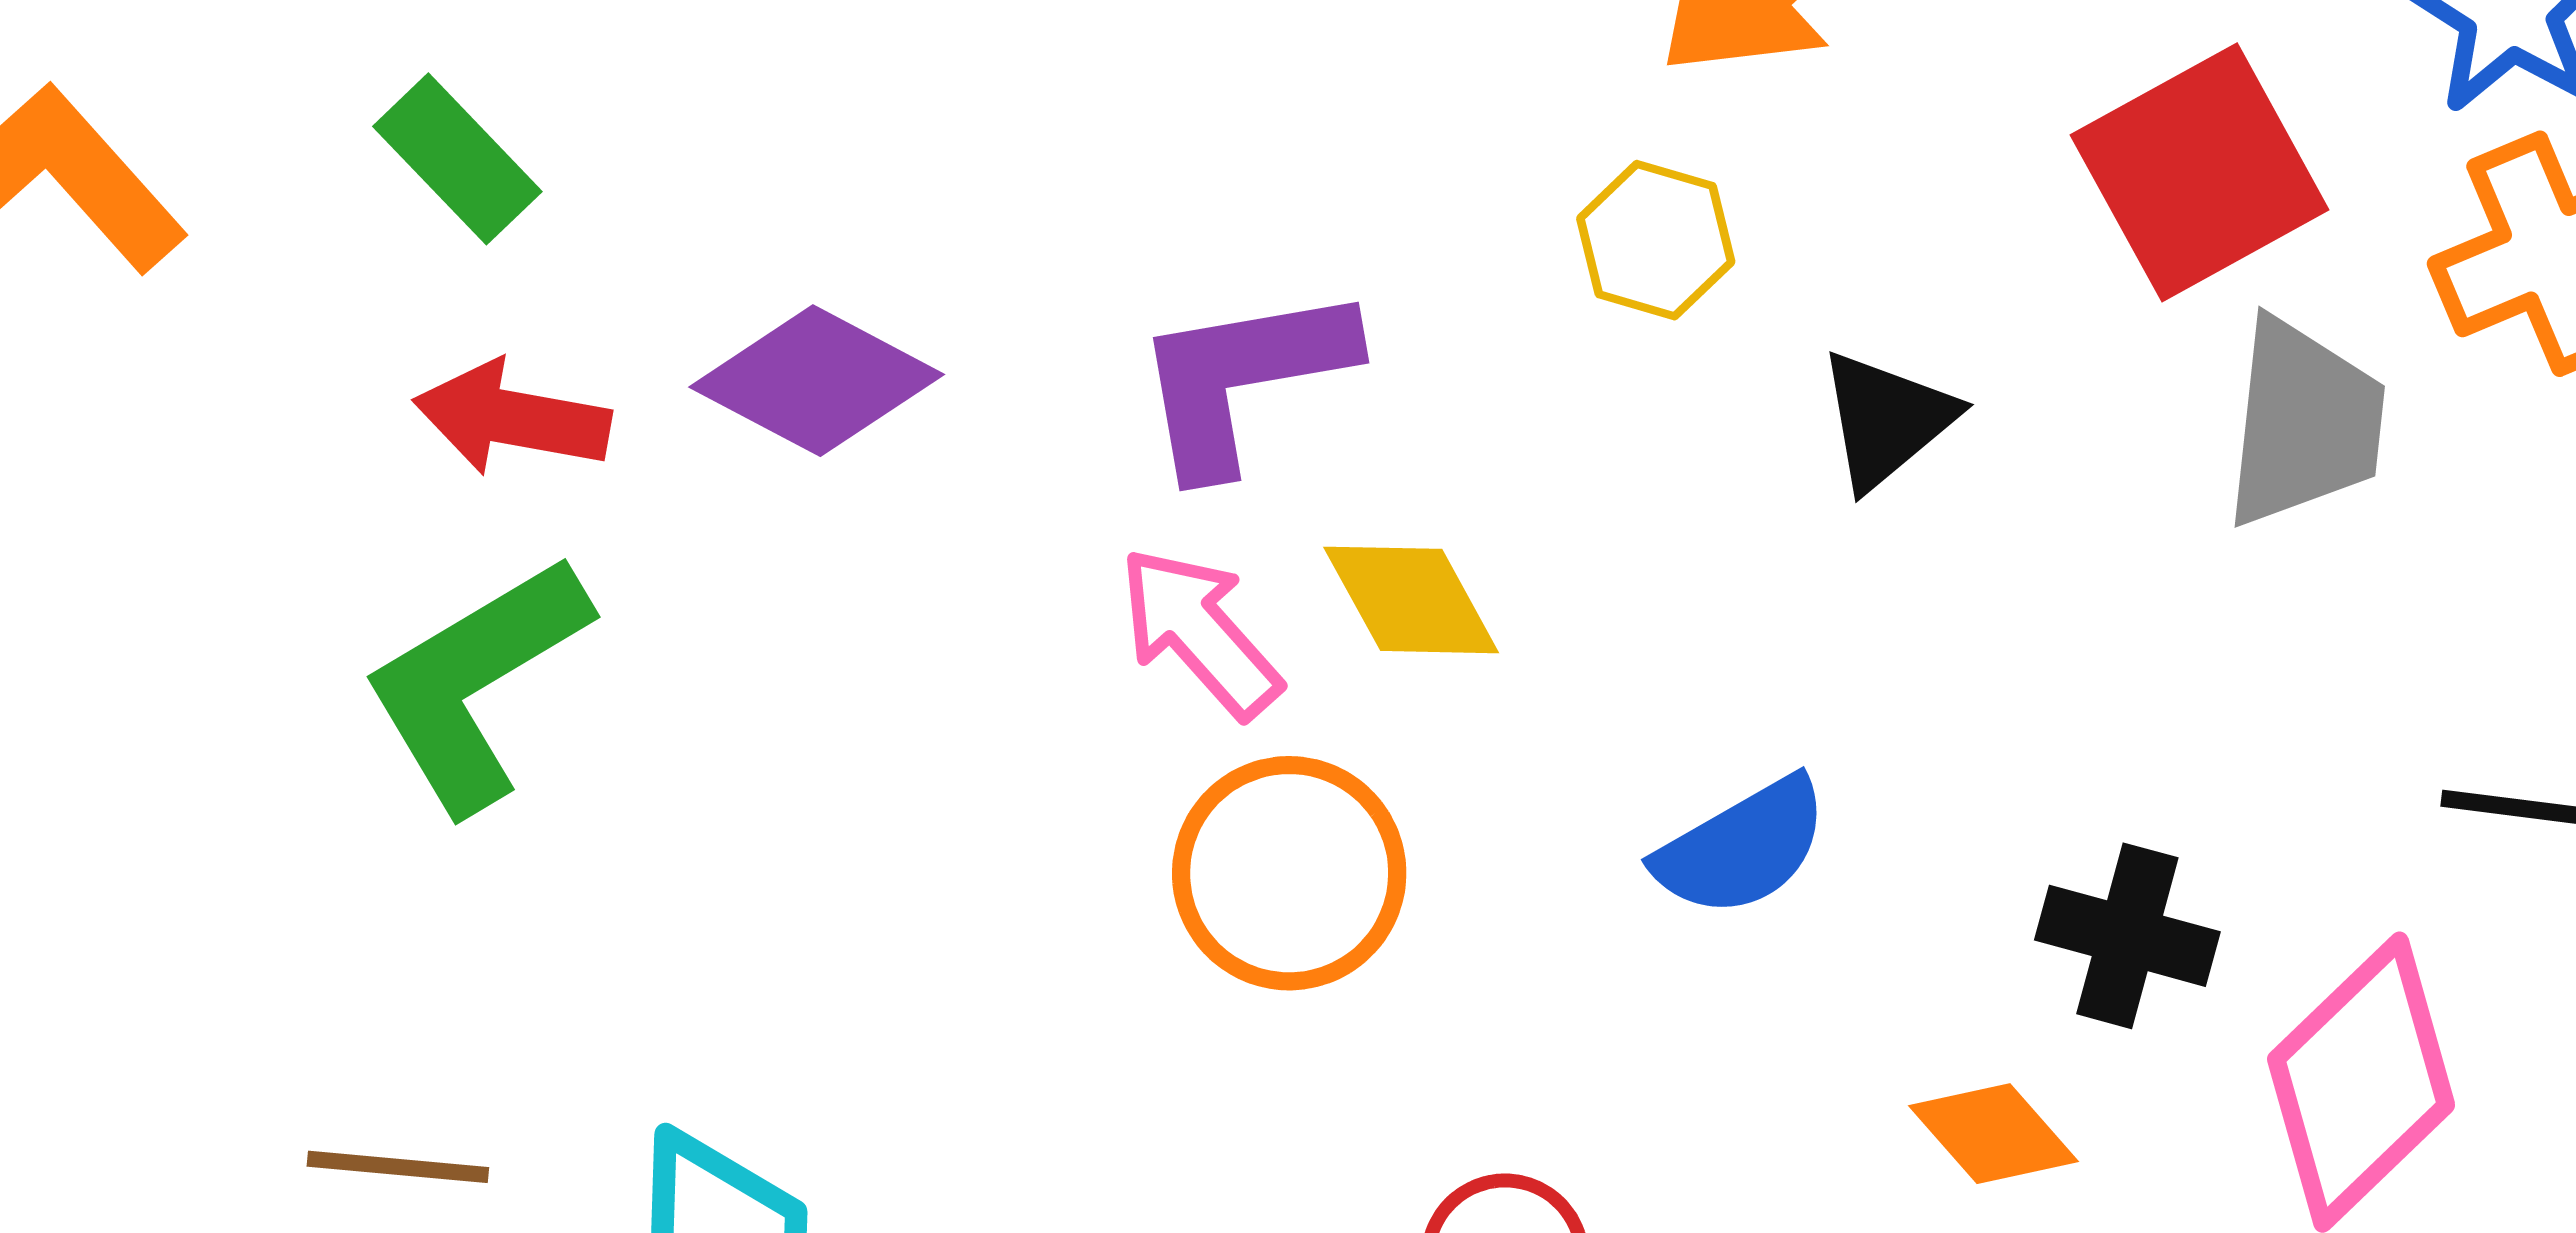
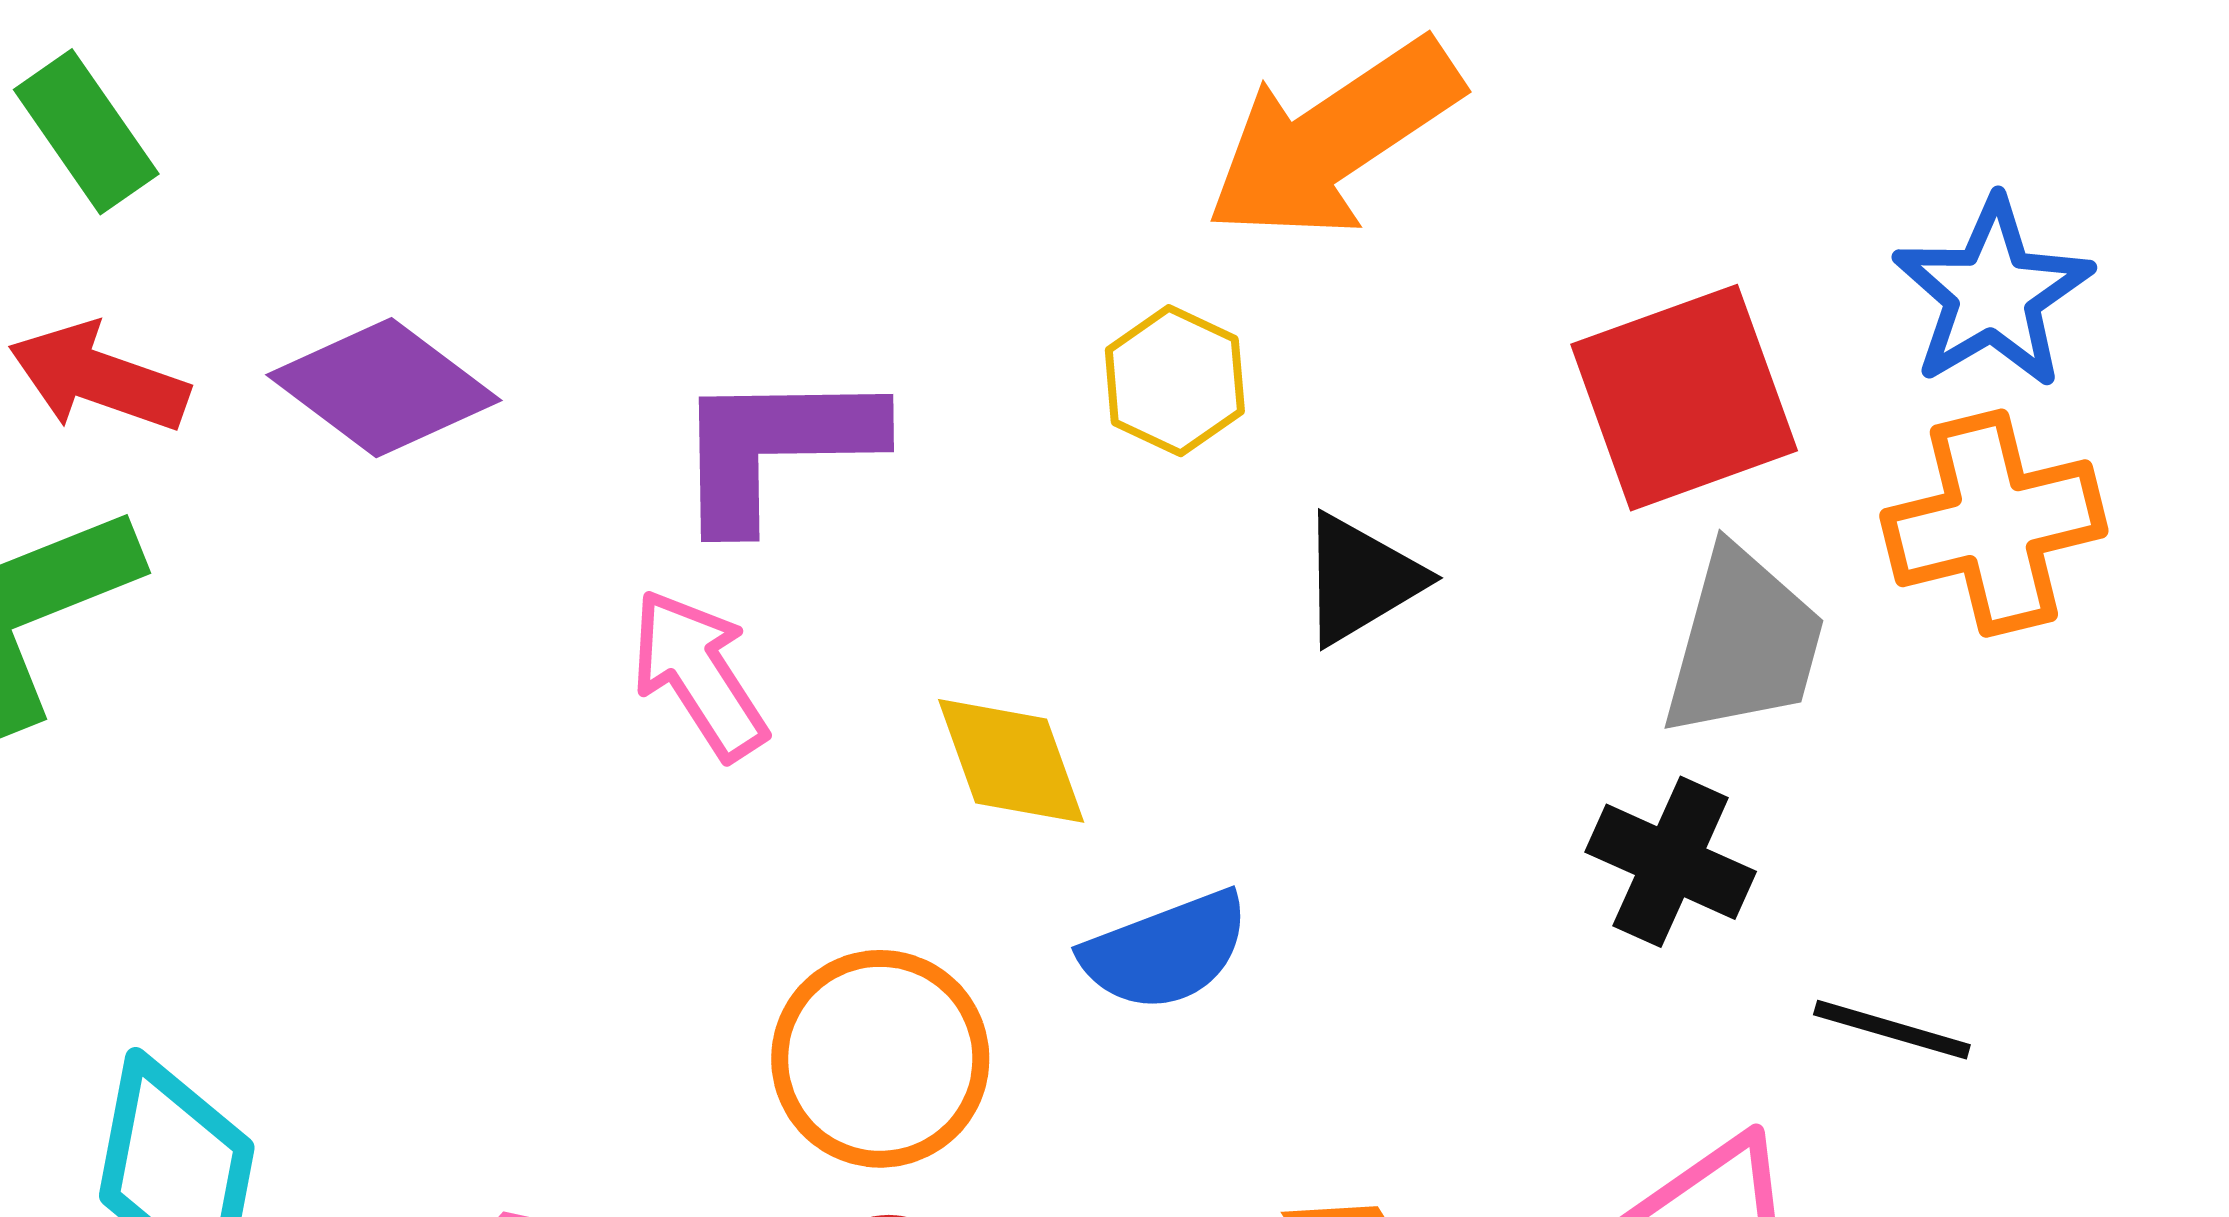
yellow diamond: (1411, 600) -> (1011, 761), moved
orange circle: (1289, 873) -> (880, 1059), moved
black cross: (2127, 936) -> (1671, 862), moved

